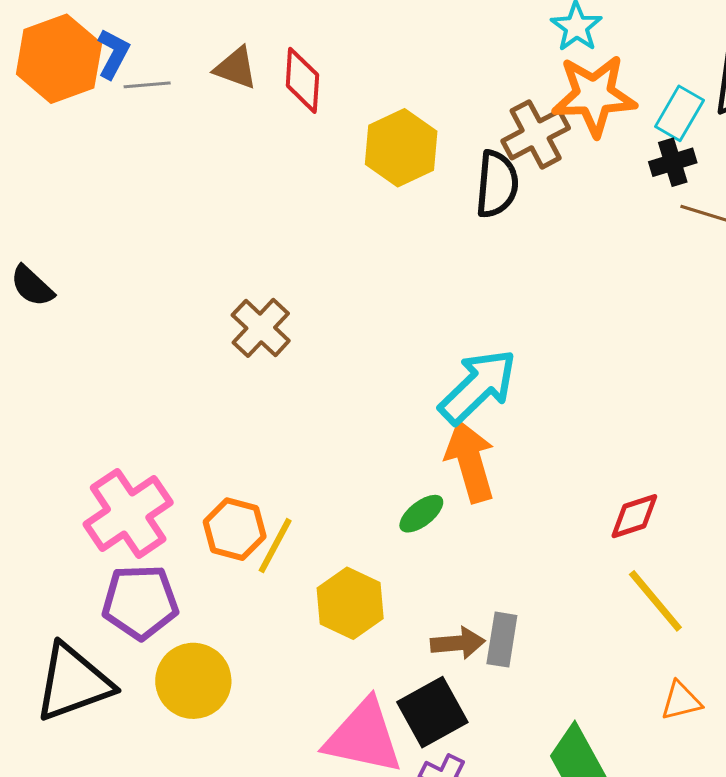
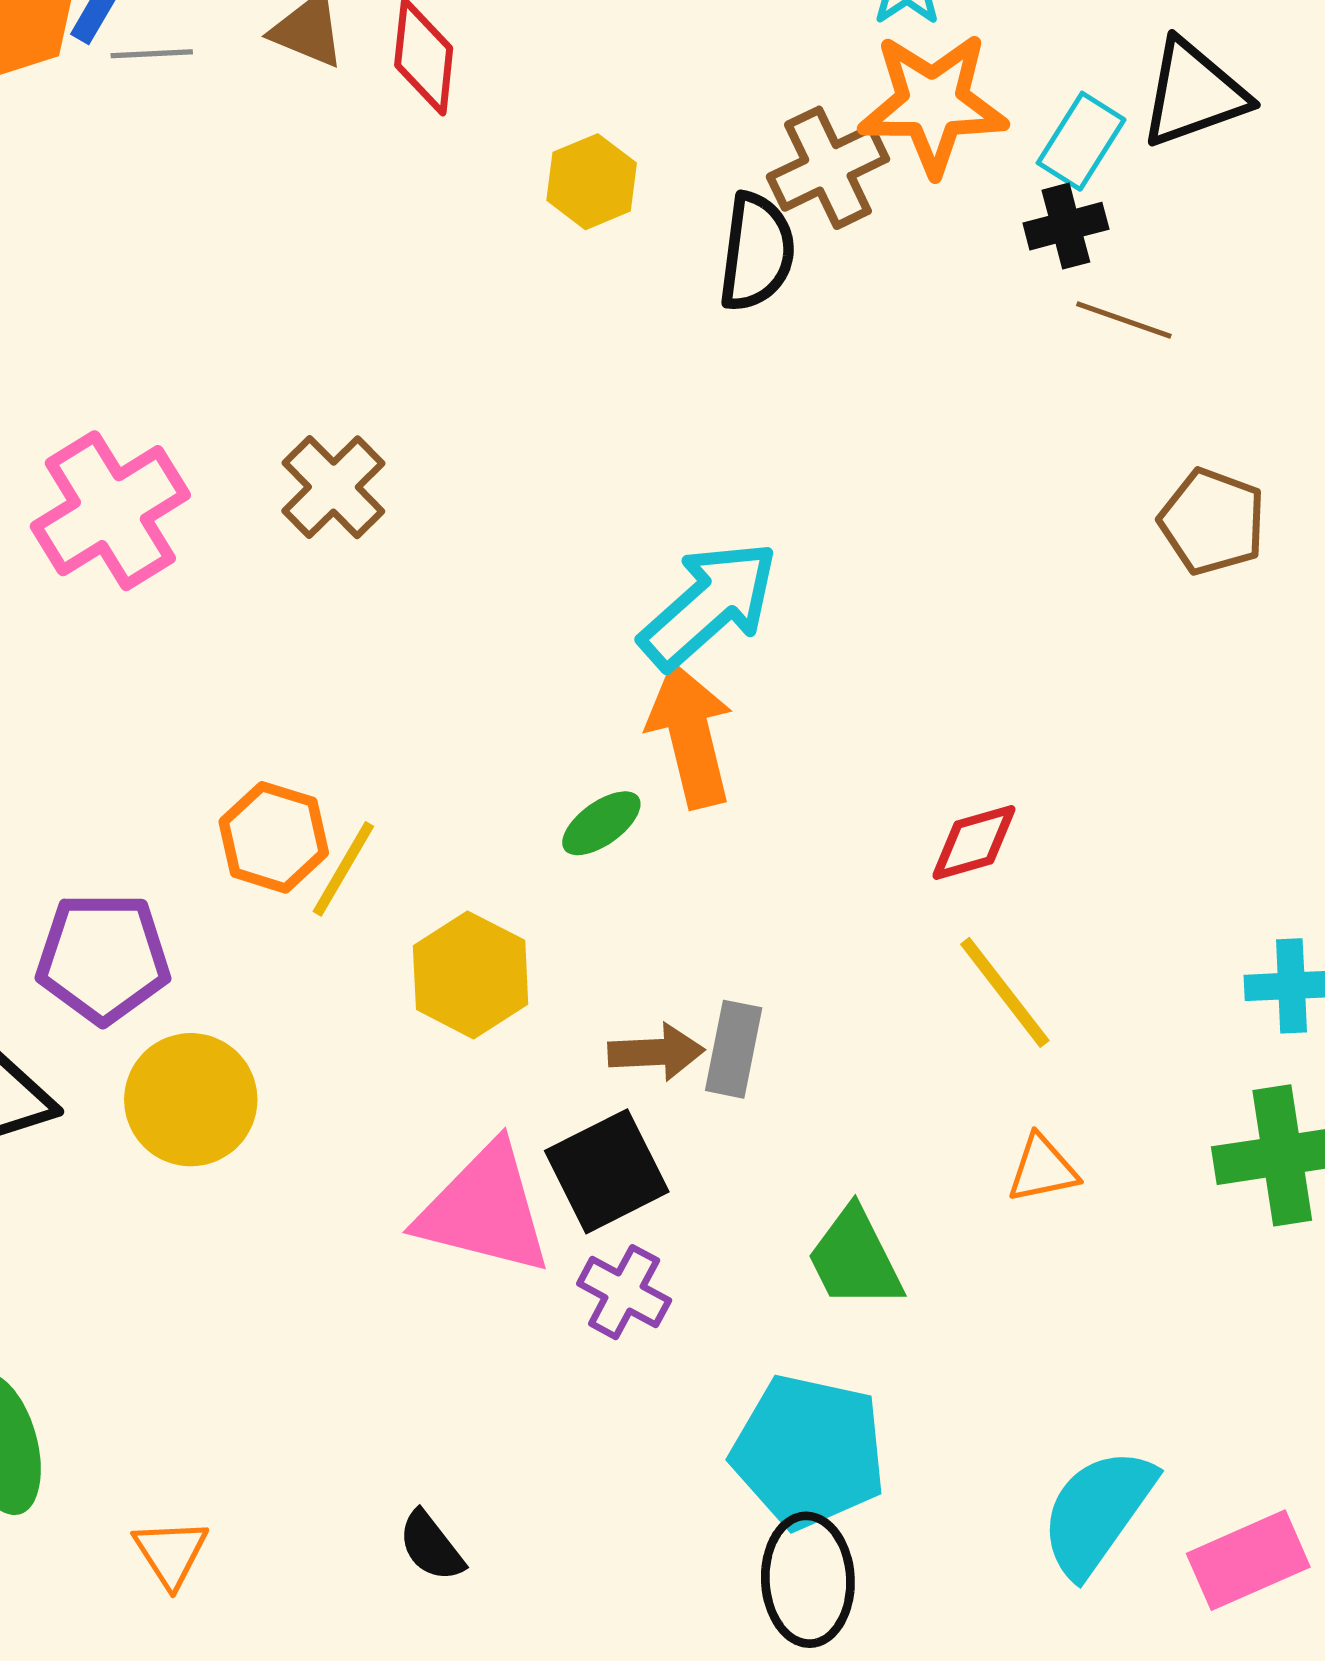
yellow hexagon: (401, 148) -> (592, 182), size x0.7
pink cross: (128, 513) -> (110, 511), moved

